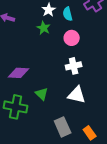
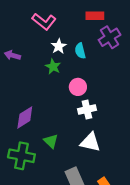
pink circle: (72, 38) -> (78, 87), moved
purple diamond: (19, 73) -> (25, 117), turned -35

